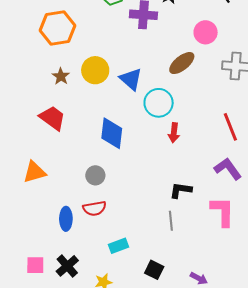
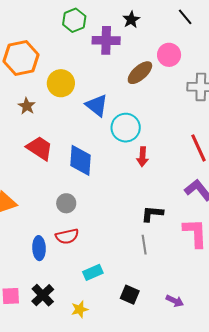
brown ellipse: (182, 63) -> (140, 73), moved
yellow circle: (95, 70) -> (61, 83), moved
red trapezoid: (53, 118) -> (40, 148), moved

